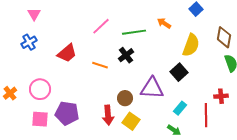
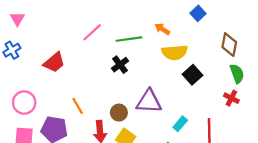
yellow semicircle: (191, 45) -> (175, 52), moved, turned 65
orange line: (100, 65) -> (78, 106), moved, turned 42
black square: (179, 72) -> (192, 75), moved
red cross: (221, 96) -> (231, 98), moved, turned 32

